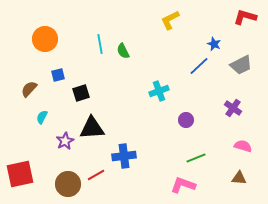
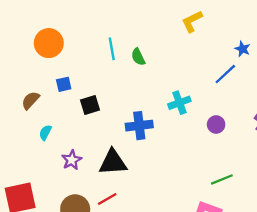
purple circle: (186, 120) -> (216, 124), moved
black triangle: (92, 128) -> (113, 162), moved
blue cross: (124, 156) -> (139, 126), moved

